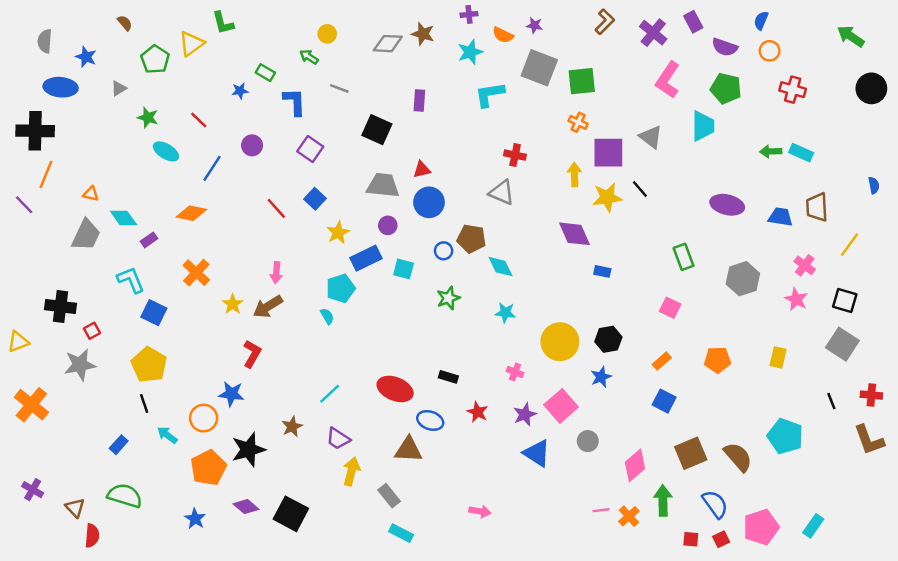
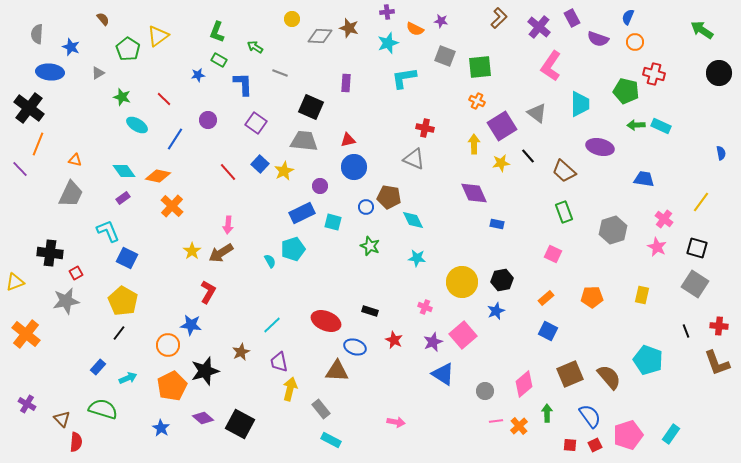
green L-shape: (223, 23) -> (217, 32), moved, turned 35
yellow circle: (327, 34) -> (292, 19), moved
gray square: (539, 68) -> (445, 56), size x0.7
green pentagon: (726, 88) -> (626, 91), moved
black cross: (35, 131) -> (29, 108), turned 36
purple square: (608, 153) -> (502, 126), turned -32
gray trapezoid: (383, 185) -> (304, 141), moved
yellow star: (607, 197) -> (501, 163), size x0.7
purple ellipse: (727, 205) -> (600, 147), moved
brown trapezoid: (817, 207) -> (564, 171), moved, turned -45
cyan diamond: (124, 218) -> (124, 171), moved
yellow star: (338, 233) -> (284, 171), moved
orange cross: (196, 273) -> (172, 206), moved
cyan pentagon: (341, 288) -> (293, 249), moved
green star: (448, 298) -> (370, 246), turned -30
black line: (144, 404) -> (119, 333), turned 56
cyan arrow: (167, 435) -> (128, 378), moved, turned 120
purple trapezoid: (338, 439) -> (279, 362), turned 45
gray circle: (588, 441) -> (485, 391), moved
green arrow: (663, 500) -> (547, 413), size x0.7

